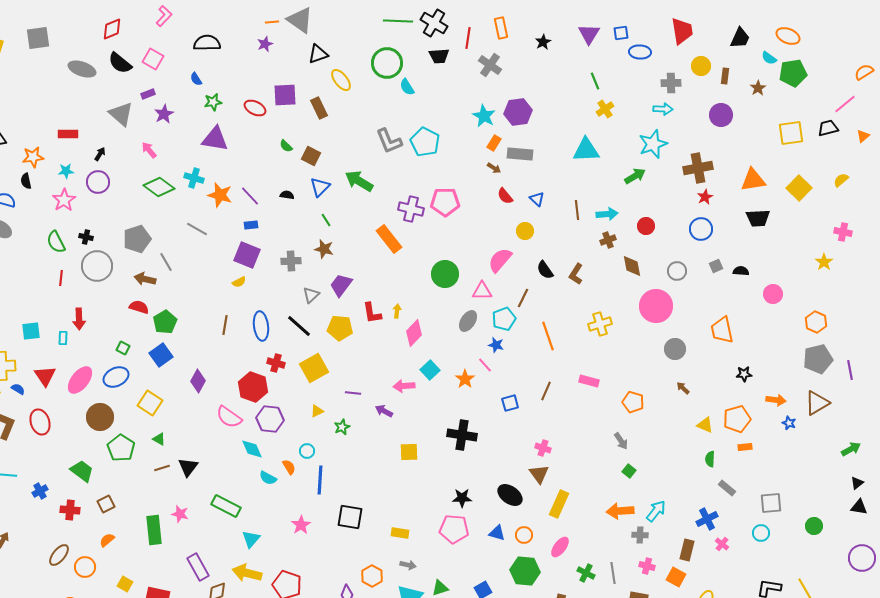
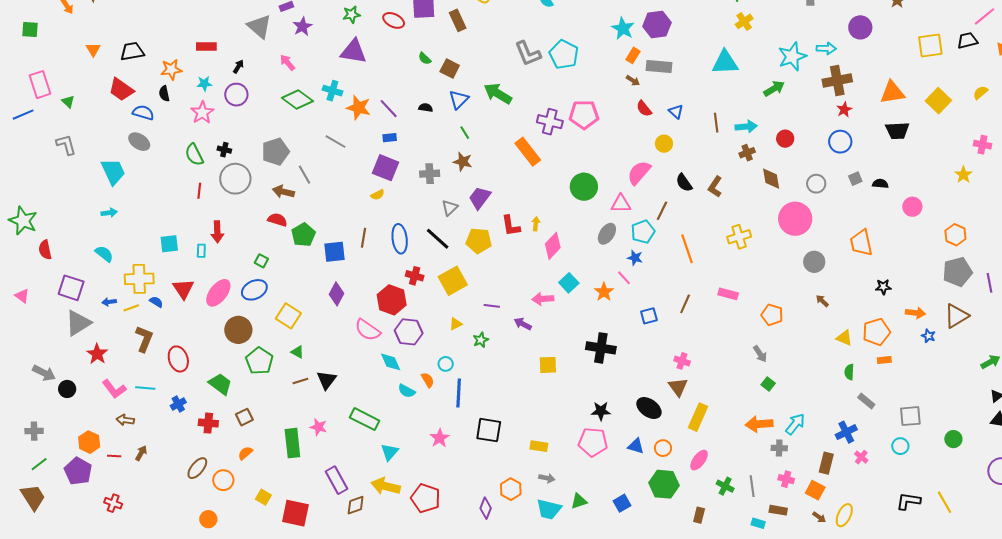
cyan arrow: (663, 109) -> (826, 48), moved
blue square: (161, 355) -> (335, 252), moved, turned 30
red ellipse: (40, 422) -> (178, 359), moved

